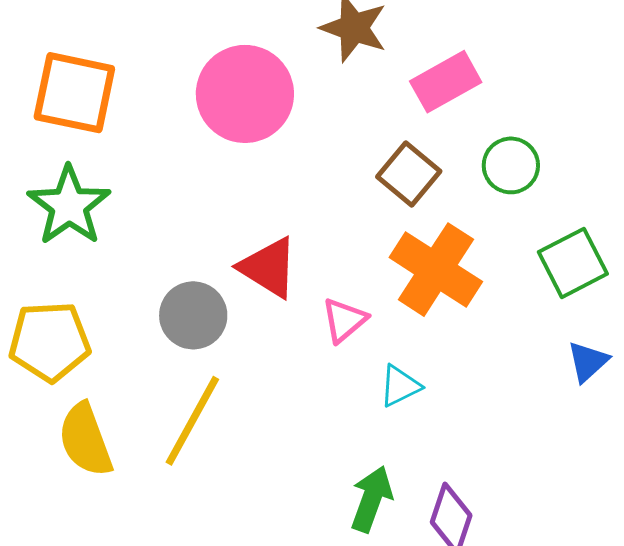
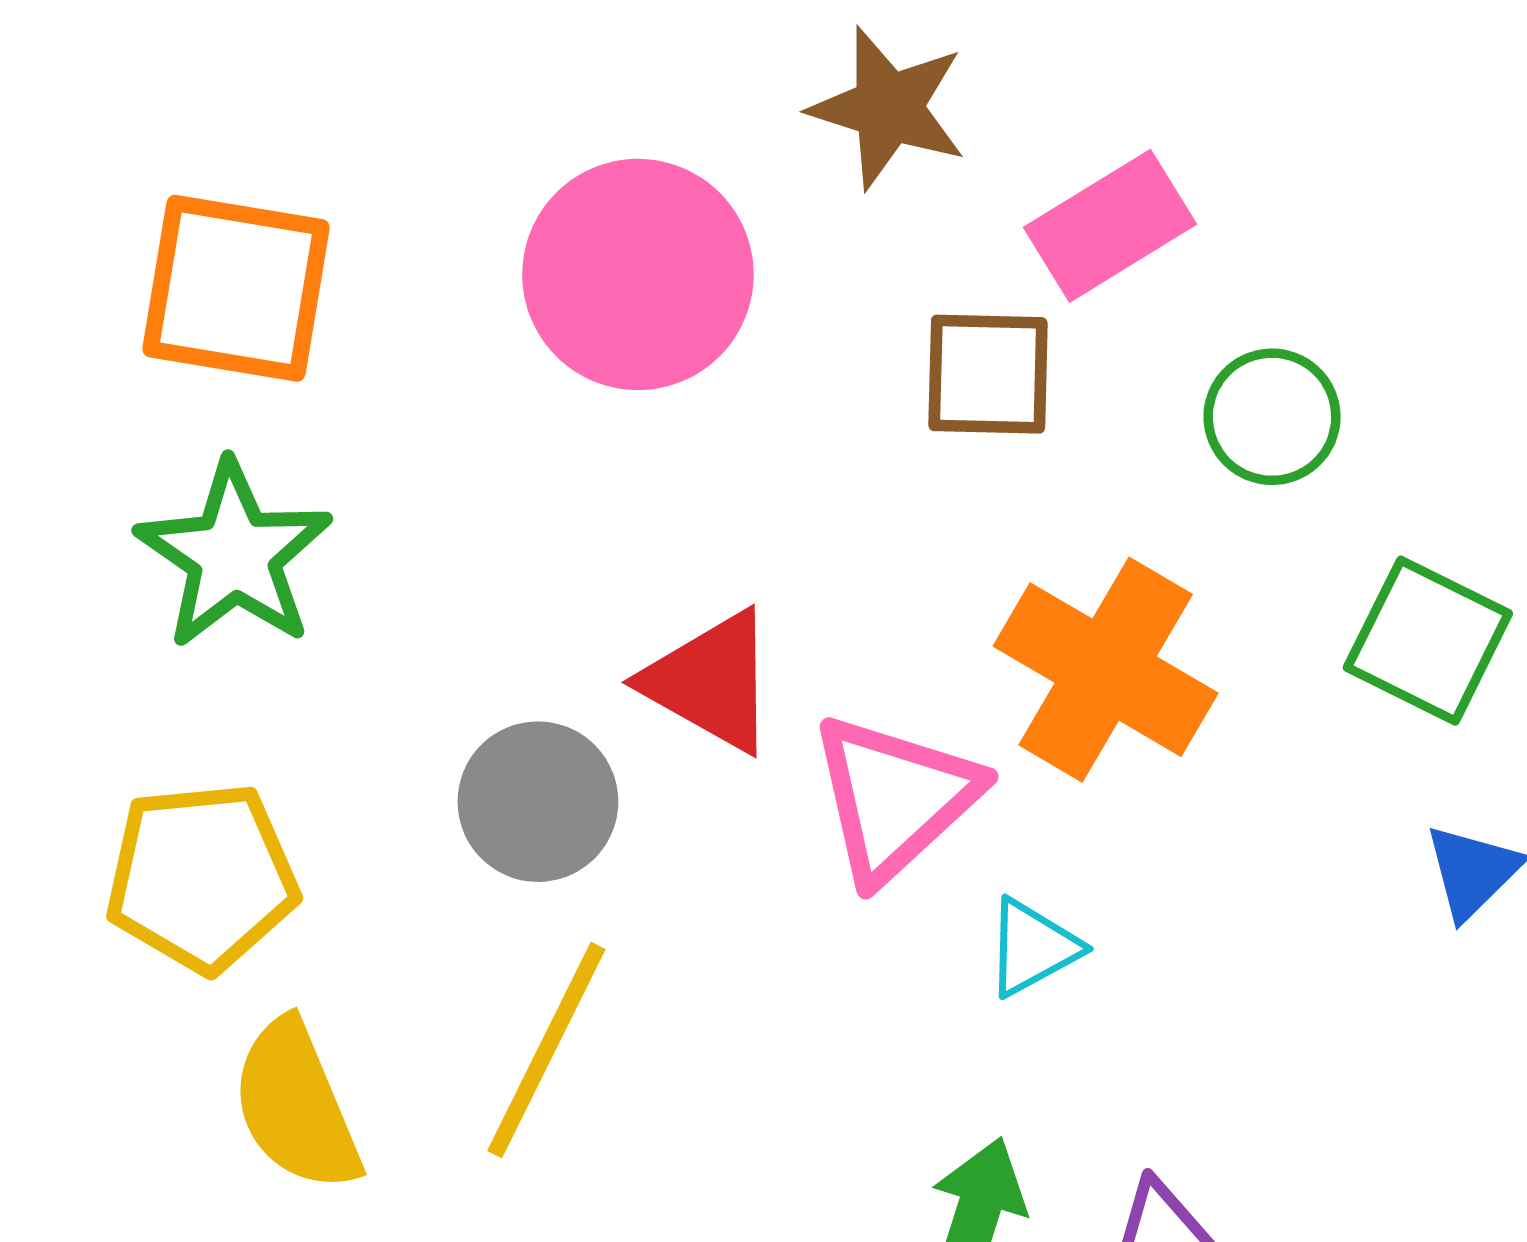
brown square: (409, 174) -> (988, 374), moved, turned -36
green square: (573, 263) -> (1428, 641), turned -34
pink triangle: (344, 320) -> (895, 798), size x1.6

